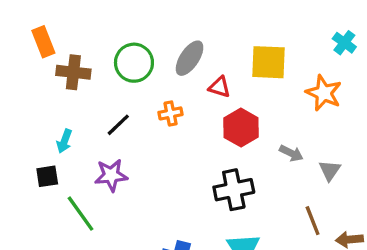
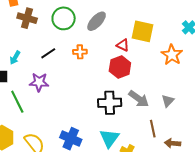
red triangle: (220, 87) -> (123, 45), moved
gray arrow: (291, 153) -> (139, 99), moved, size x1.5

